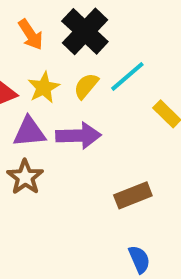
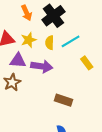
yellow semicircle: (86, 86) -> (50, 43), turned -48
brown rectangle: (133, 195) -> (64, 100), turned 30

